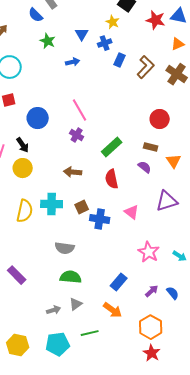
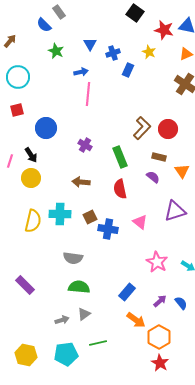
yellow star: (113, 22) -> (149, 52), moved
brown L-shape: (146, 67) -> (142, 128), moved
pink line: (80, 110) -> (88, 94), moved, turned 35
green rectangle: (112, 147) -> (120, 157), turned -70
orange arrow: (113, 310) -> (136, 320), moved

